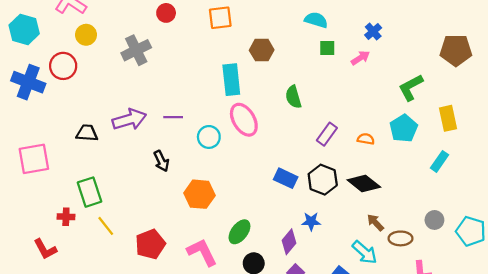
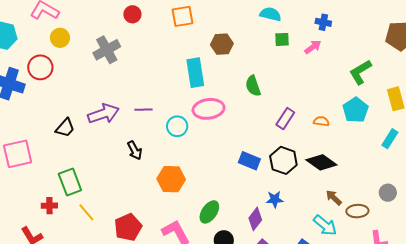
blue cross: (373, 31) -> (323, 22), turned -35
pink ellipse: (244, 120) -> (209, 109), turned -64
black trapezoid: (87, 133) -> (65, 128), turned 130

